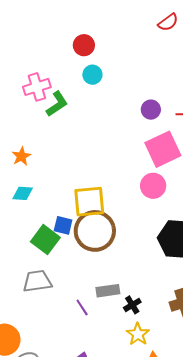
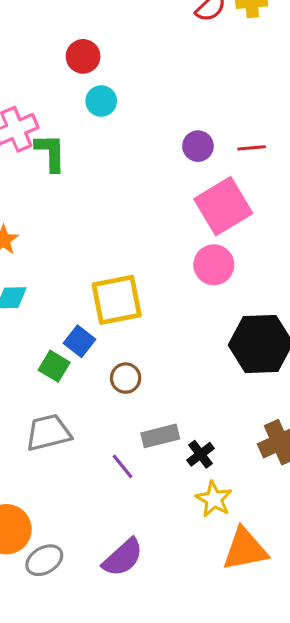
green L-shape: (57, 104) -> (50, 153), turned -52
blue square: (63, 225) -> (80, 341), turned 30
brown circle: (95, 231) -> (126, 378), moved, size x0.5
green square: (45, 240) -> (54, 366), size x0.7

